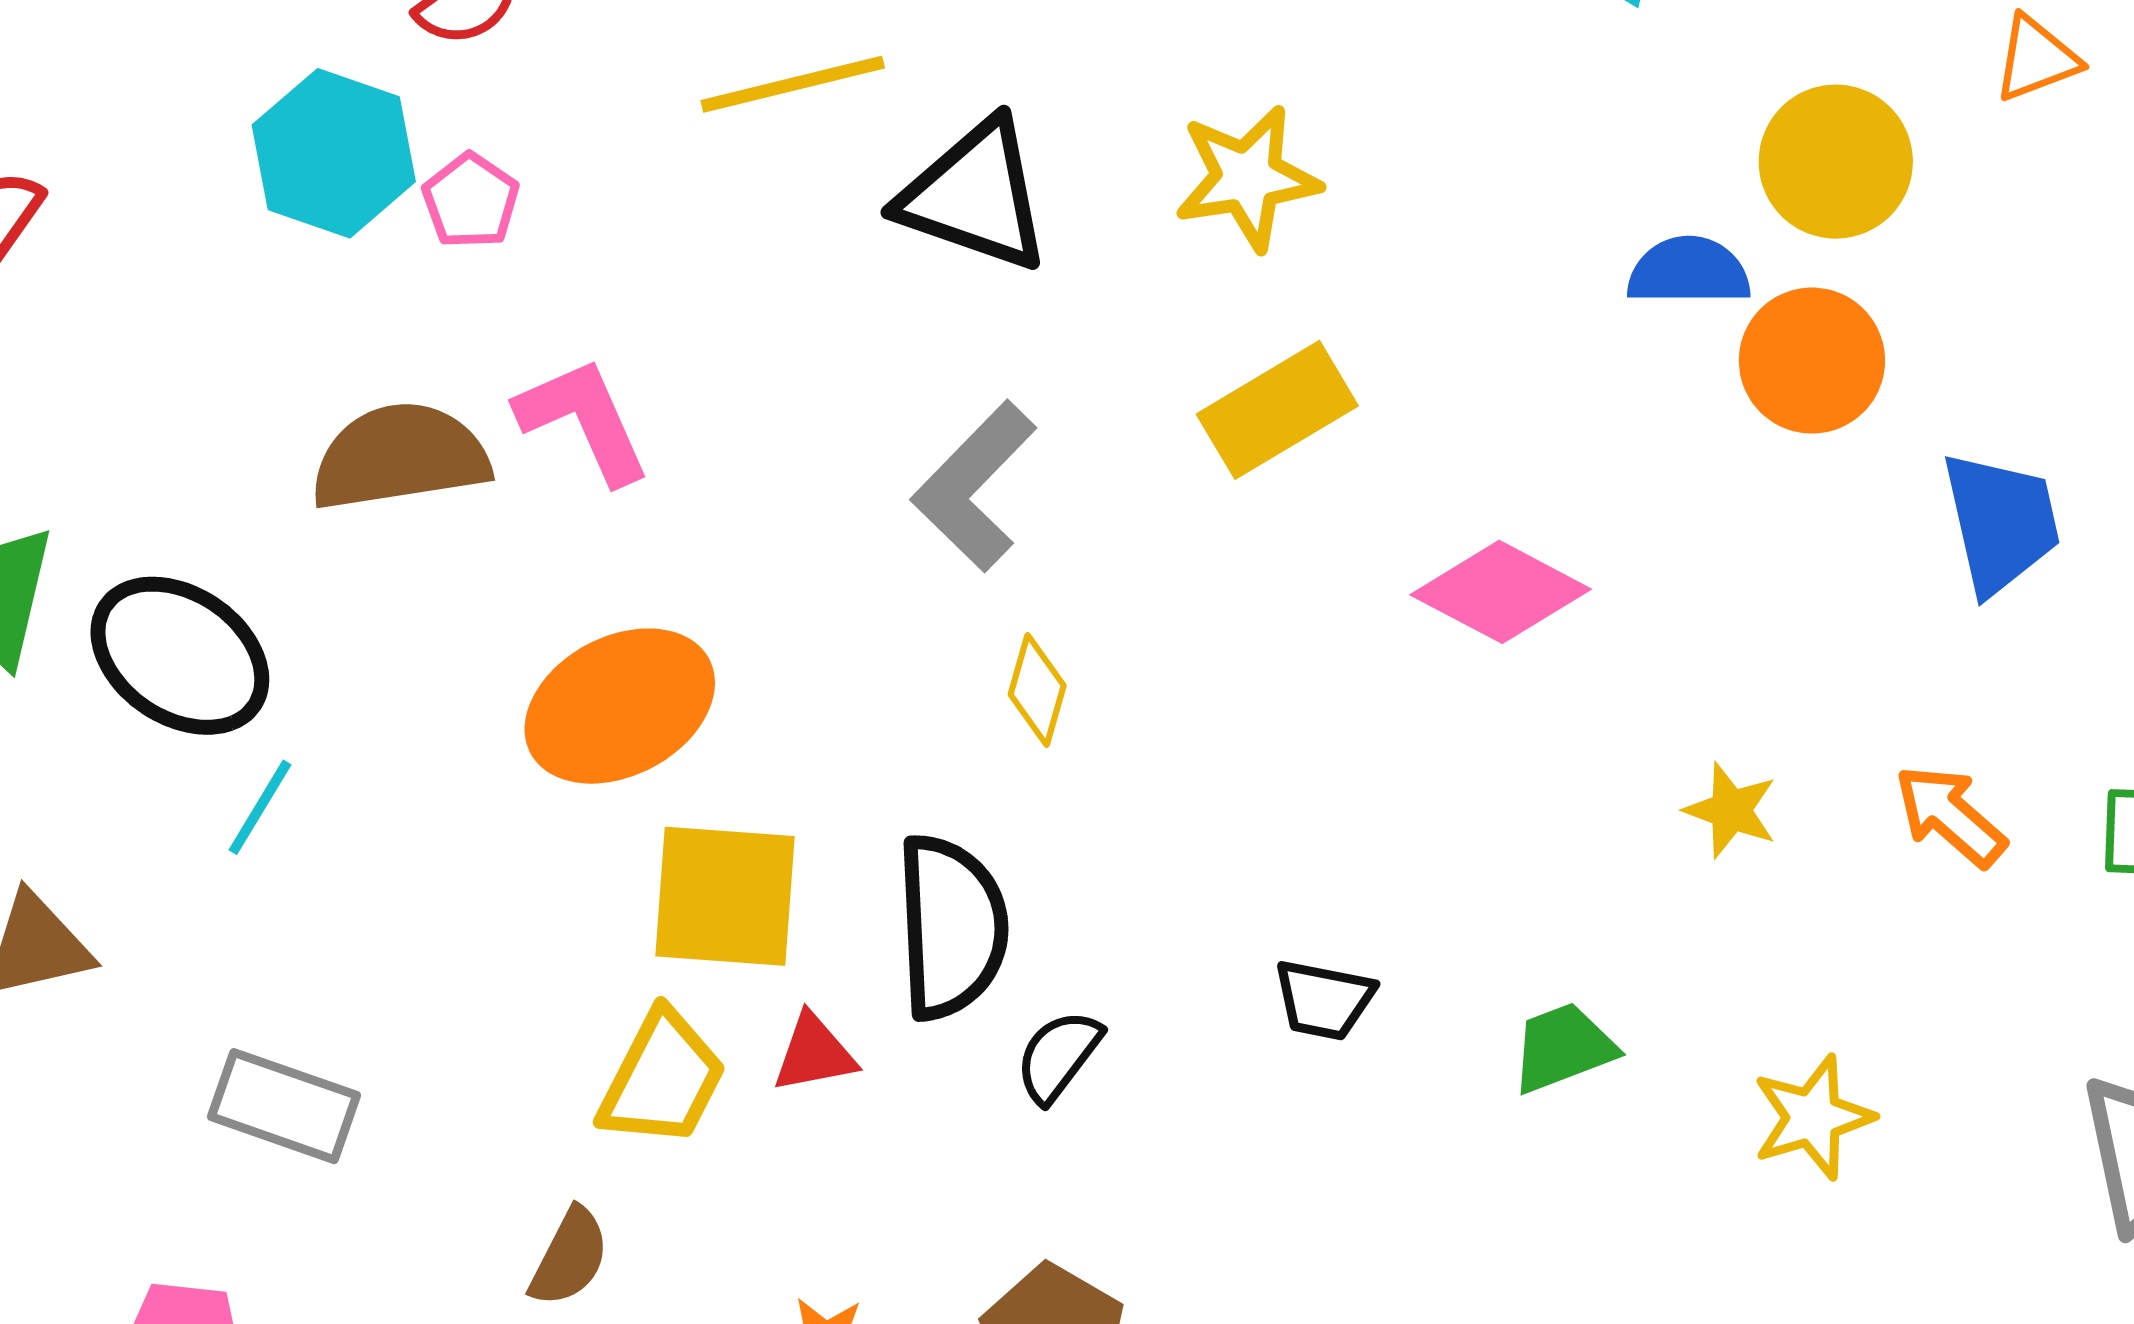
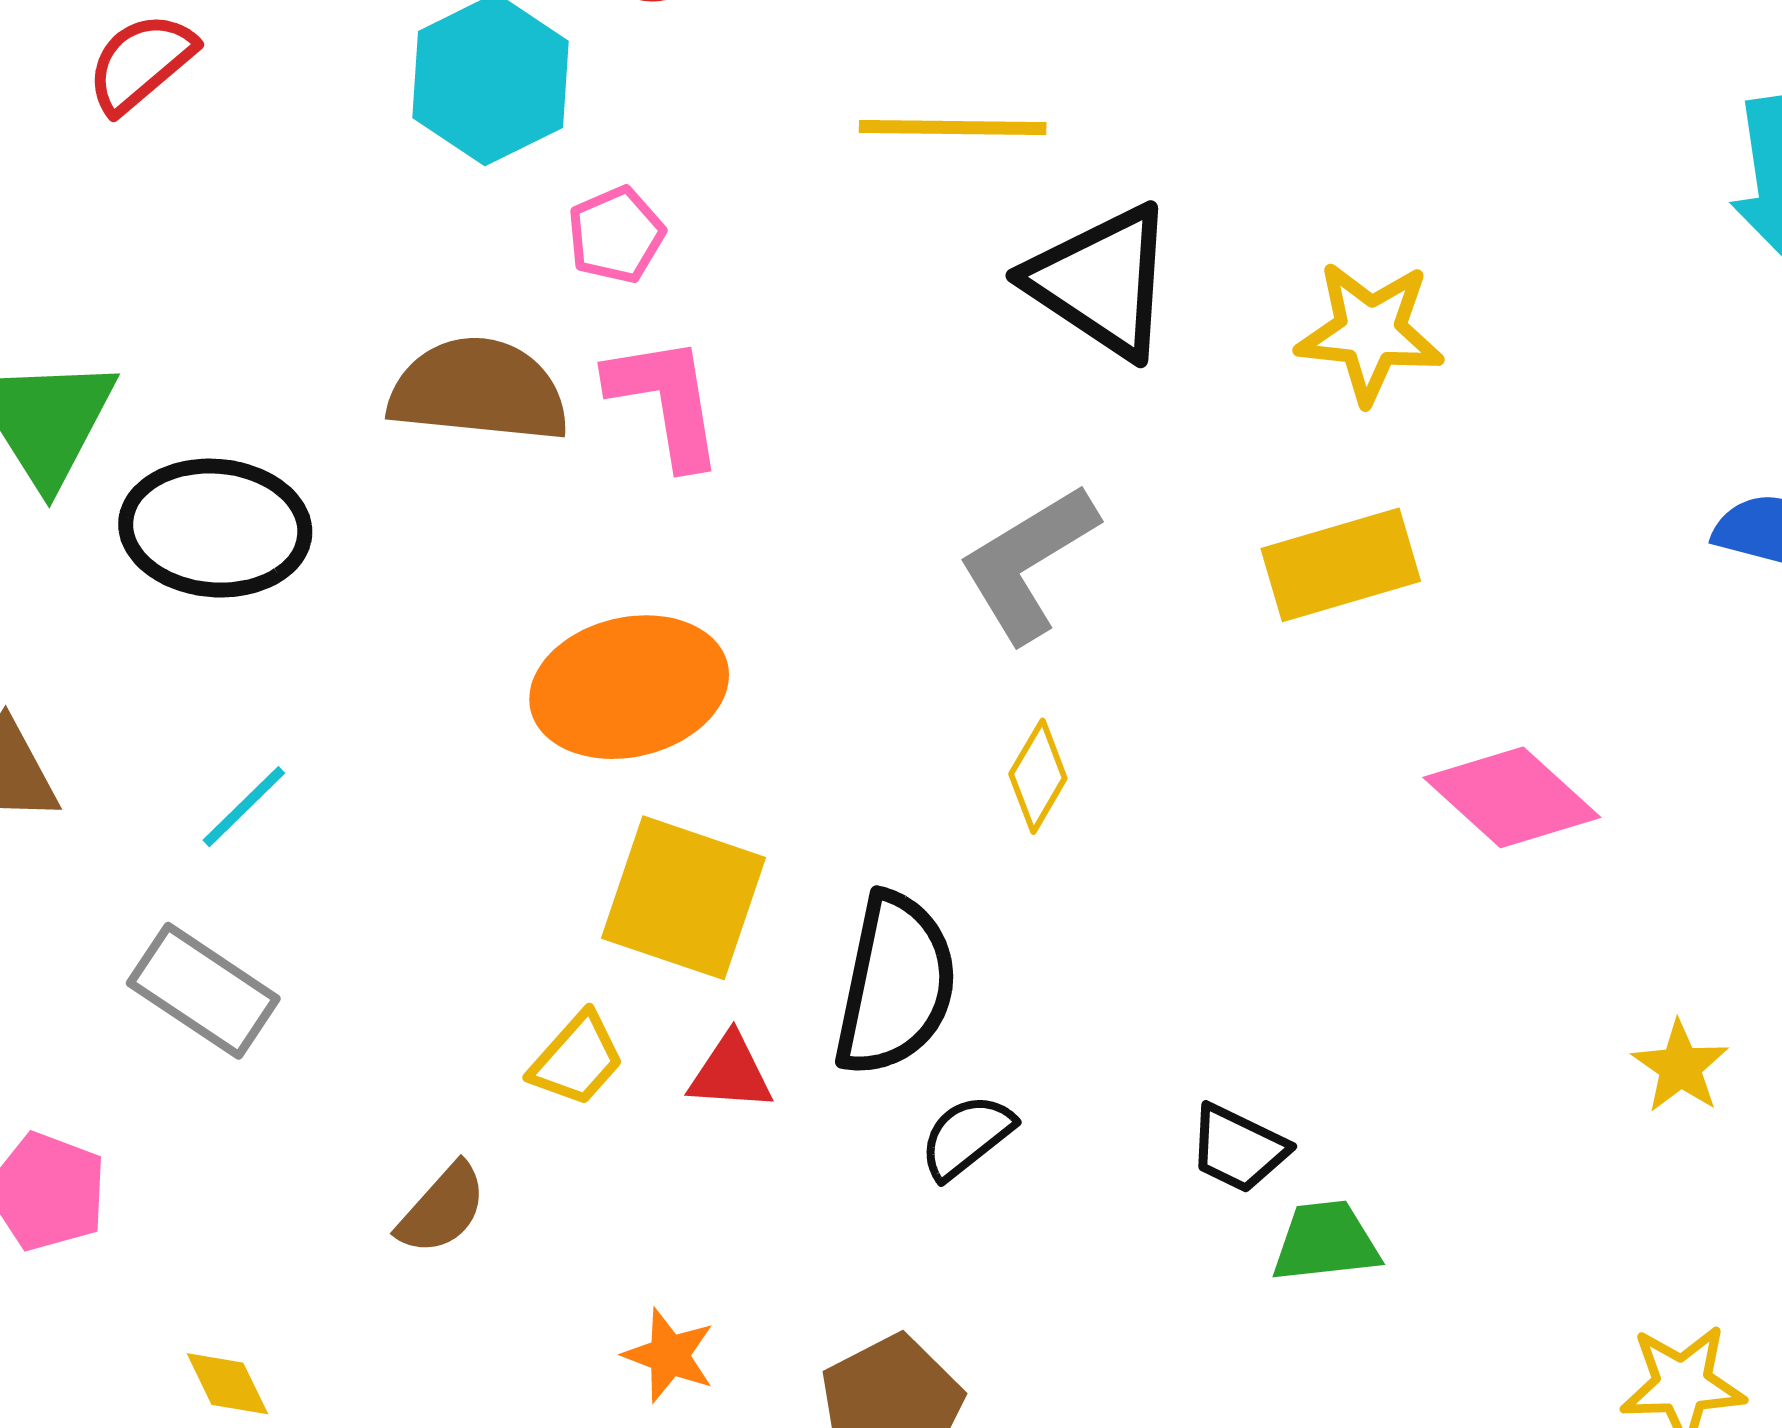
pink pentagon: (471, 201) -> (616, 235), moved
black ellipse: (180, 656) -> (215, 528), turned -44
cyan line: (260, 807) -> (244, 807), moved
green trapezoid: (1563, 1048) -> (1326, 1242), moved
yellow trapezoid: (662, 1079) -> (577, 1059), size x0.7

